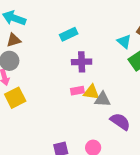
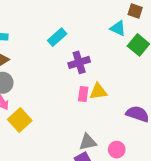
pink rectangle: (77, 91) -> (83, 94), turned -56
gray triangle: (103, 99) -> (88, 142), moved

